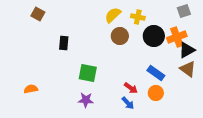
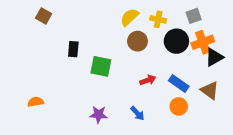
gray square: (184, 11) -> (194, 16), moved
brown triangle: (188, 69) -> (210, 90), moved
green square: (88, 73) -> (101, 66), moved
red arrow: (131, 88) -> (148, 80), moved, turned -56
blue arrow: (128, 103) -> (137, 113), moved

